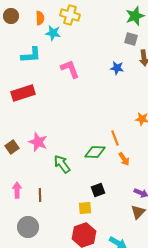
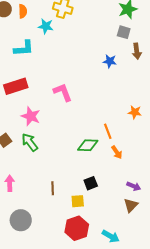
orange semicircle: (40, 18) -> (23, 11), moved
pink L-shape: (70, 69) -> (63, 92), moved
pink star: (38, 142) -> (31, 116), moved
green arrow: (62, 164) -> (30, 142), moved
brown line: (40, 195) -> (53, 188), moved

